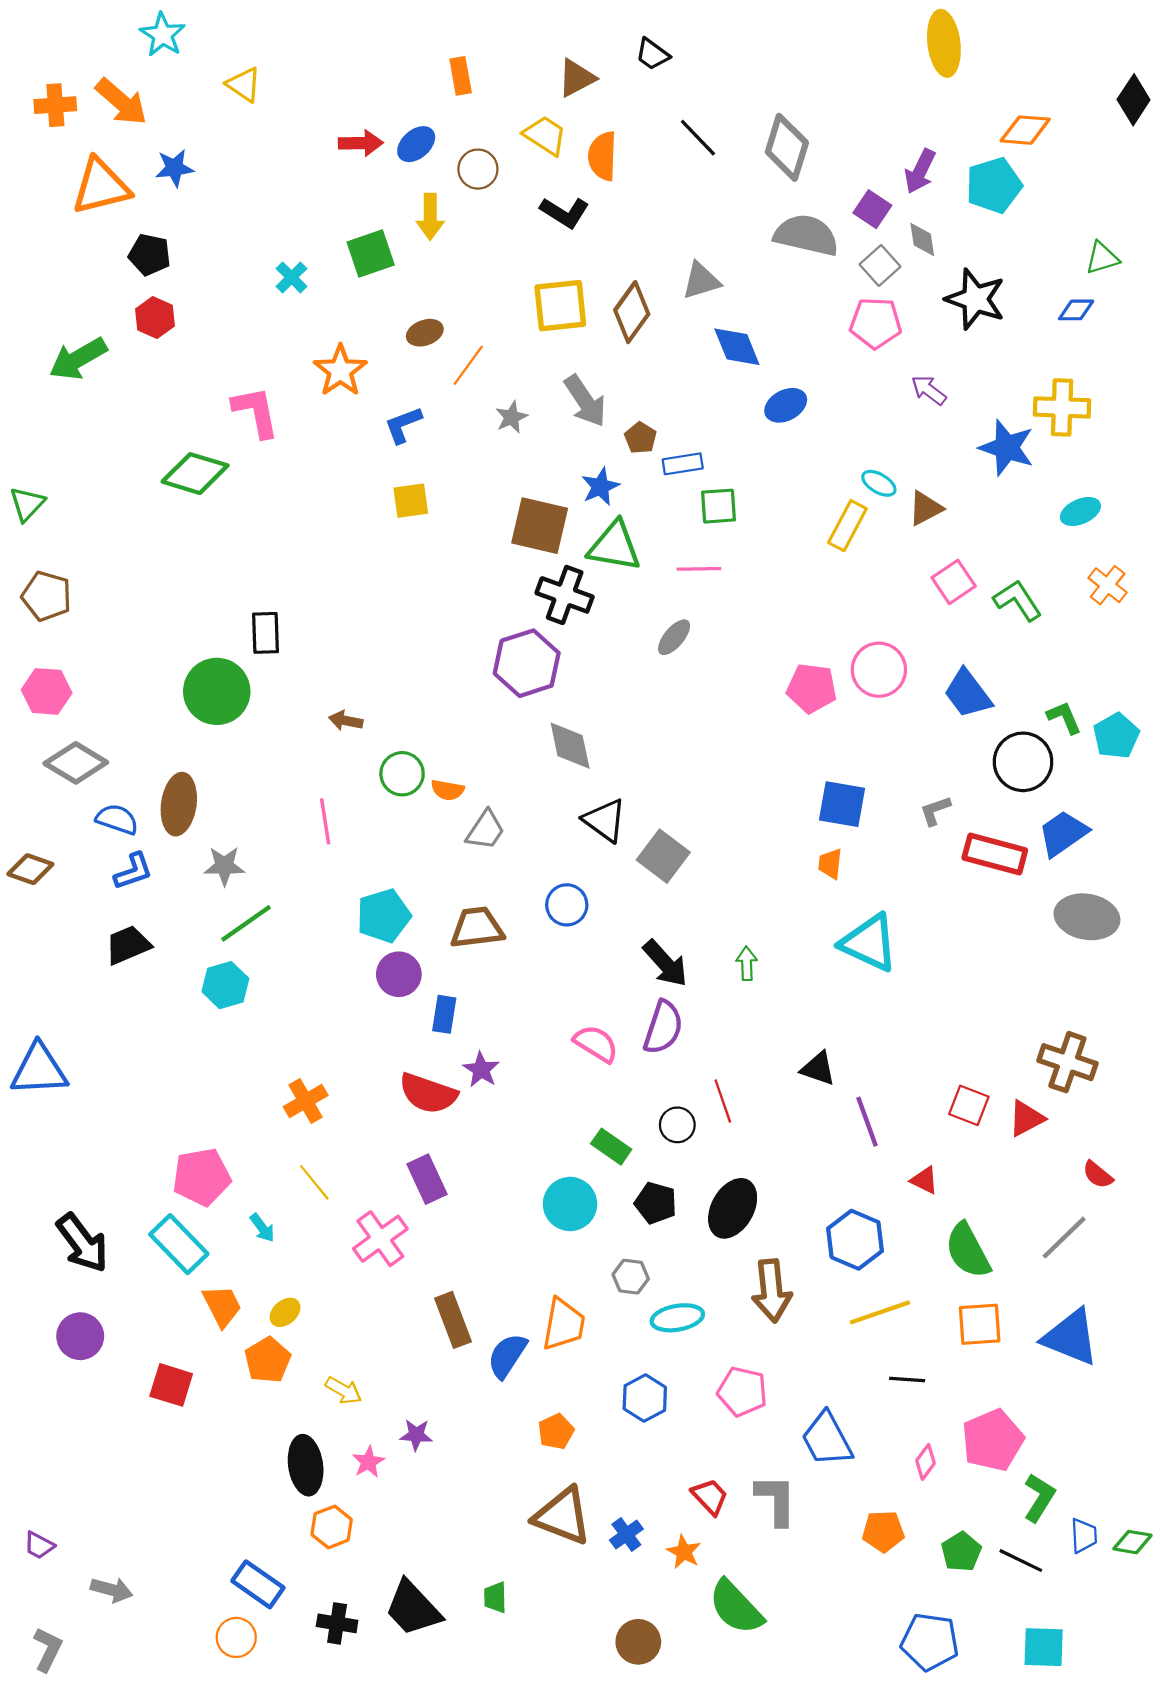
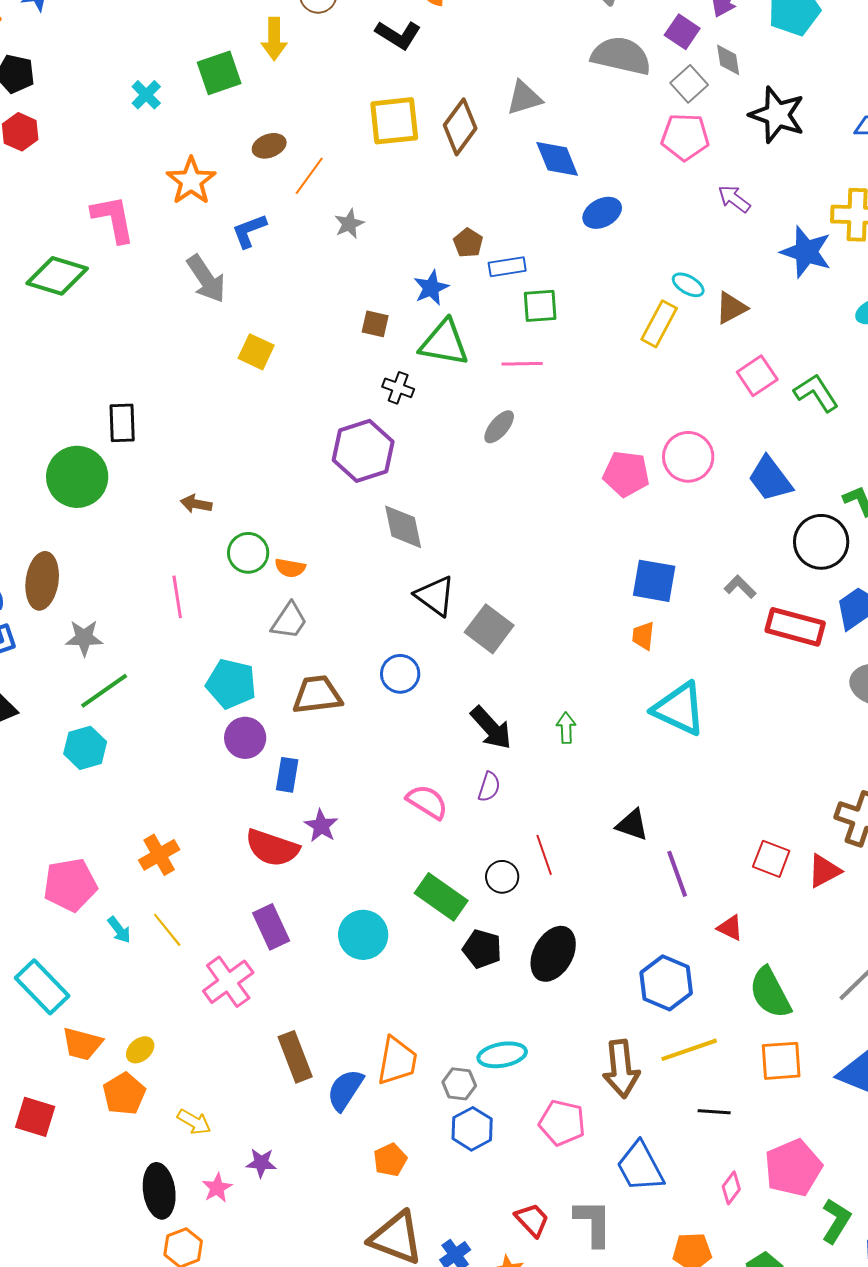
gray arrow: (585, 401) -> (206, 279), moved
yellow square: (411, 501) -> (256, 352), moved, turned 33
brown square: (540, 526) -> (375, 324), size x0.5
black cross: (565, 595) -> (398, 388), size x0.6
gray L-shape: (935, 811) -> (740, 587), turned 64
gray trapezoid: (485, 830) -> (289, 621), moved
cyan pentagon: (384, 916) -> (231, 684), turned 30
purple semicircle: (663, 1027) -> (489, 787), size x0.6
green rectangle: (611, 1147) -> (441, 897), size x1.4
pink pentagon: (202, 1177) -> (70, 885), moved
cyan circle: (570, 1204) -> (363, 935), moved
cyan arrow: (262, 1228) -> (119, 930), moved
gray hexagon: (631, 1277) -> (459, 1084), moved
brown arrow: (772, 1291) -> (621, 1069), moved
orange trapezoid: (222, 1306) -> (82, 1044), turned 132

